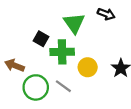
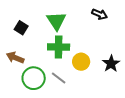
green triangle: (74, 23) -> (56, 21), moved
black square: (41, 39) -> (21, 28), moved

